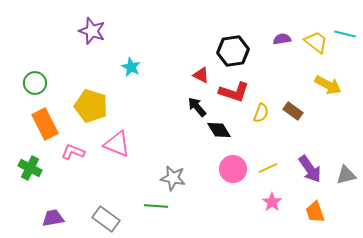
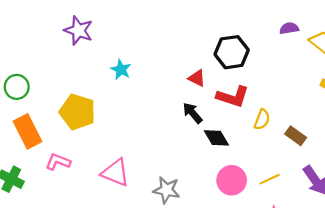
purple semicircle: (282, 39) -> (289, 28), moved
brown rectangle: (293, 111) -> (296, 136), moved
pink triangle: (117, 144) -> (115, 173), moved

